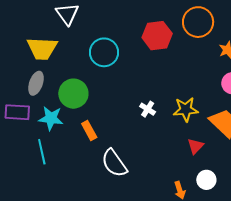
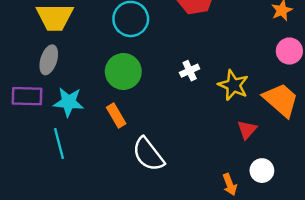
green circle: (73, 94) -> (123, 71), moved
white cross: (148, 109) -> (190, 71), moved, turned 35
yellow star: (186, 109) -> (233, 85), turned 30

